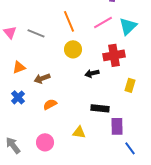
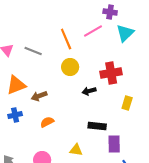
pink line: (103, 22) -> (93, 31), moved
cyan triangle: (128, 26) -> (125, 33), moved
orange triangle: (19, 67) -> (16, 85), size x1.5
blue cross: (18, 97) -> (15, 115), turned 32

